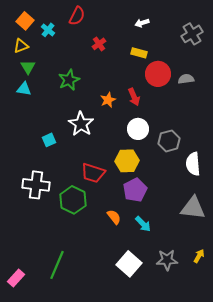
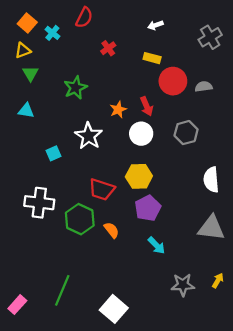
cyan triangle: (24, 89) -> (26, 111), moved
white circle: (138, 129) -> (141, 134), moved
gray hexagon: (169, 141) -> (186, 133), moved
orange semicircle: (114, 217) -> (112, 230), moved
white square: (129, 264) -> (114, 309), moved

